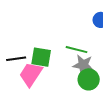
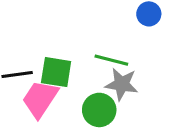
green circle: (89, 79) -> (99, 110), moved

